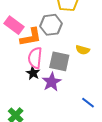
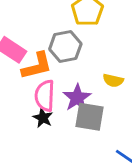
gray square: (59, 61) -> (90, 117), moved
purple star: (52, 82) -> (77, 98), moved

